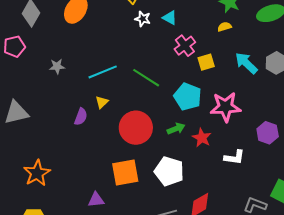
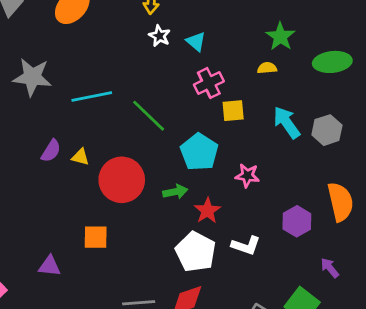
gray star: (57, 66) -> (32, 77), size x1.8
yellow triangle: (102, 102) -> (80, 157), moved, turned 48
pink star: (226, 107) -> (247, 176), size x0.6
white pentagon: (169, 171) -> (196, 252), moved
orange square: (125, 173) -> (96, 237), size x0.7

